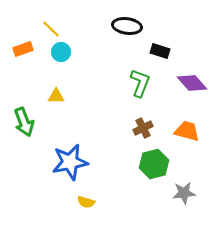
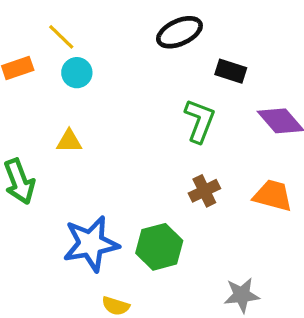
black ellipse: (127, 26) -> (179, 32), turned -32
green hexagon: (154, 164) -> (159, 247), moved
gray star: (184, 193) -> (242, 295), moved

